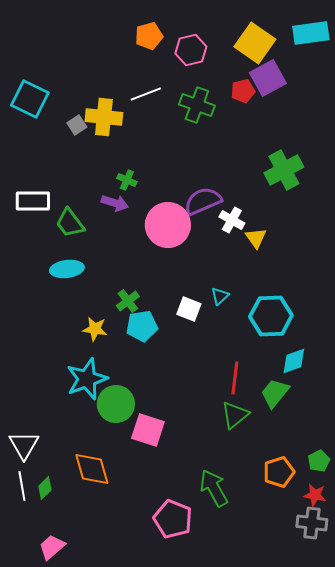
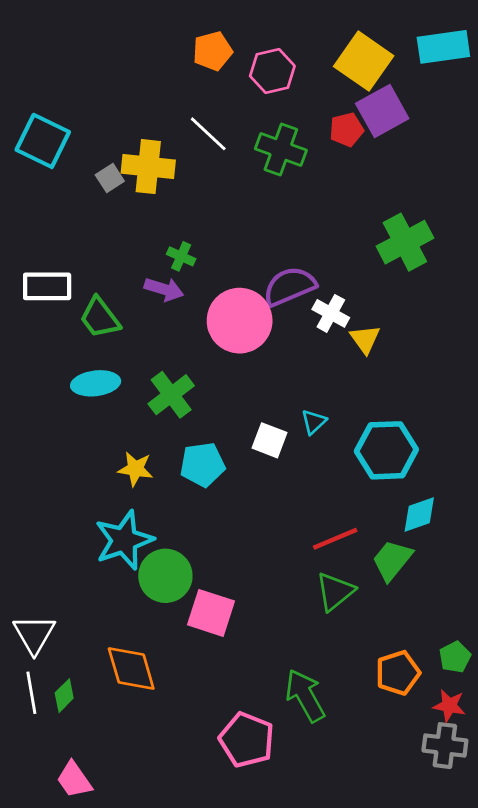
white line: (146, 94) -> (208, 134), turned 64
green cross: (128, 301) -> (171, 395), moved, size x1.4
red line: (235, 378) -> (335, 539), turned 60
pink trapezoid: (52, 547) -> (74, 780), turned -84

